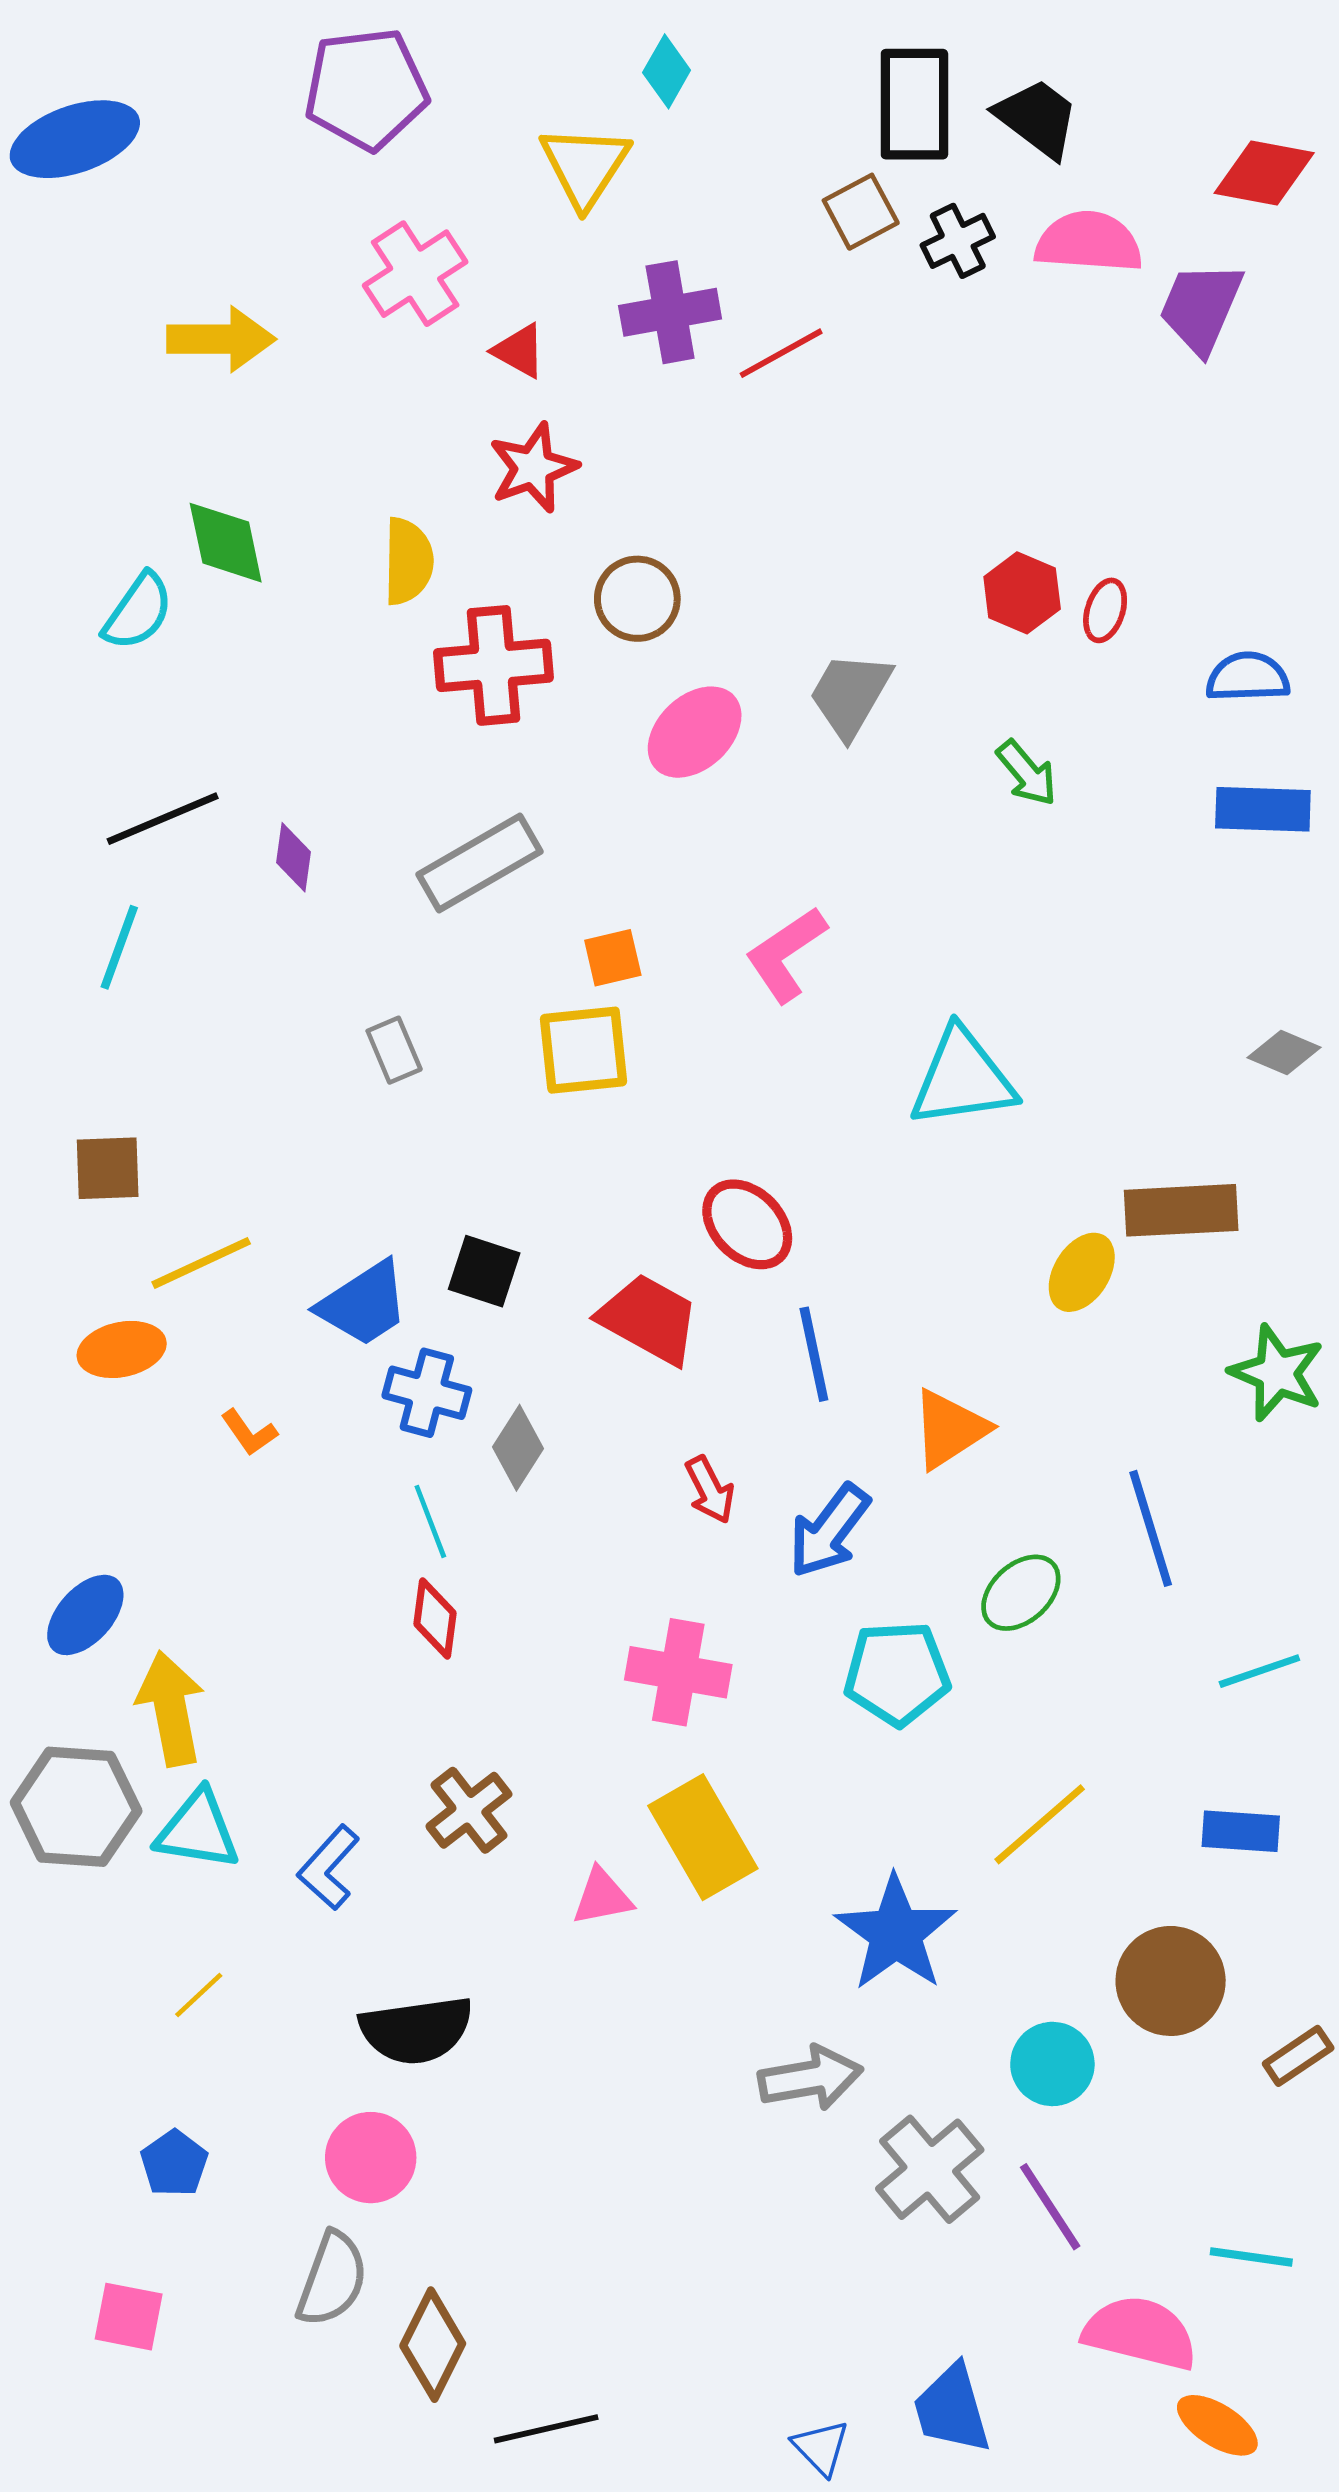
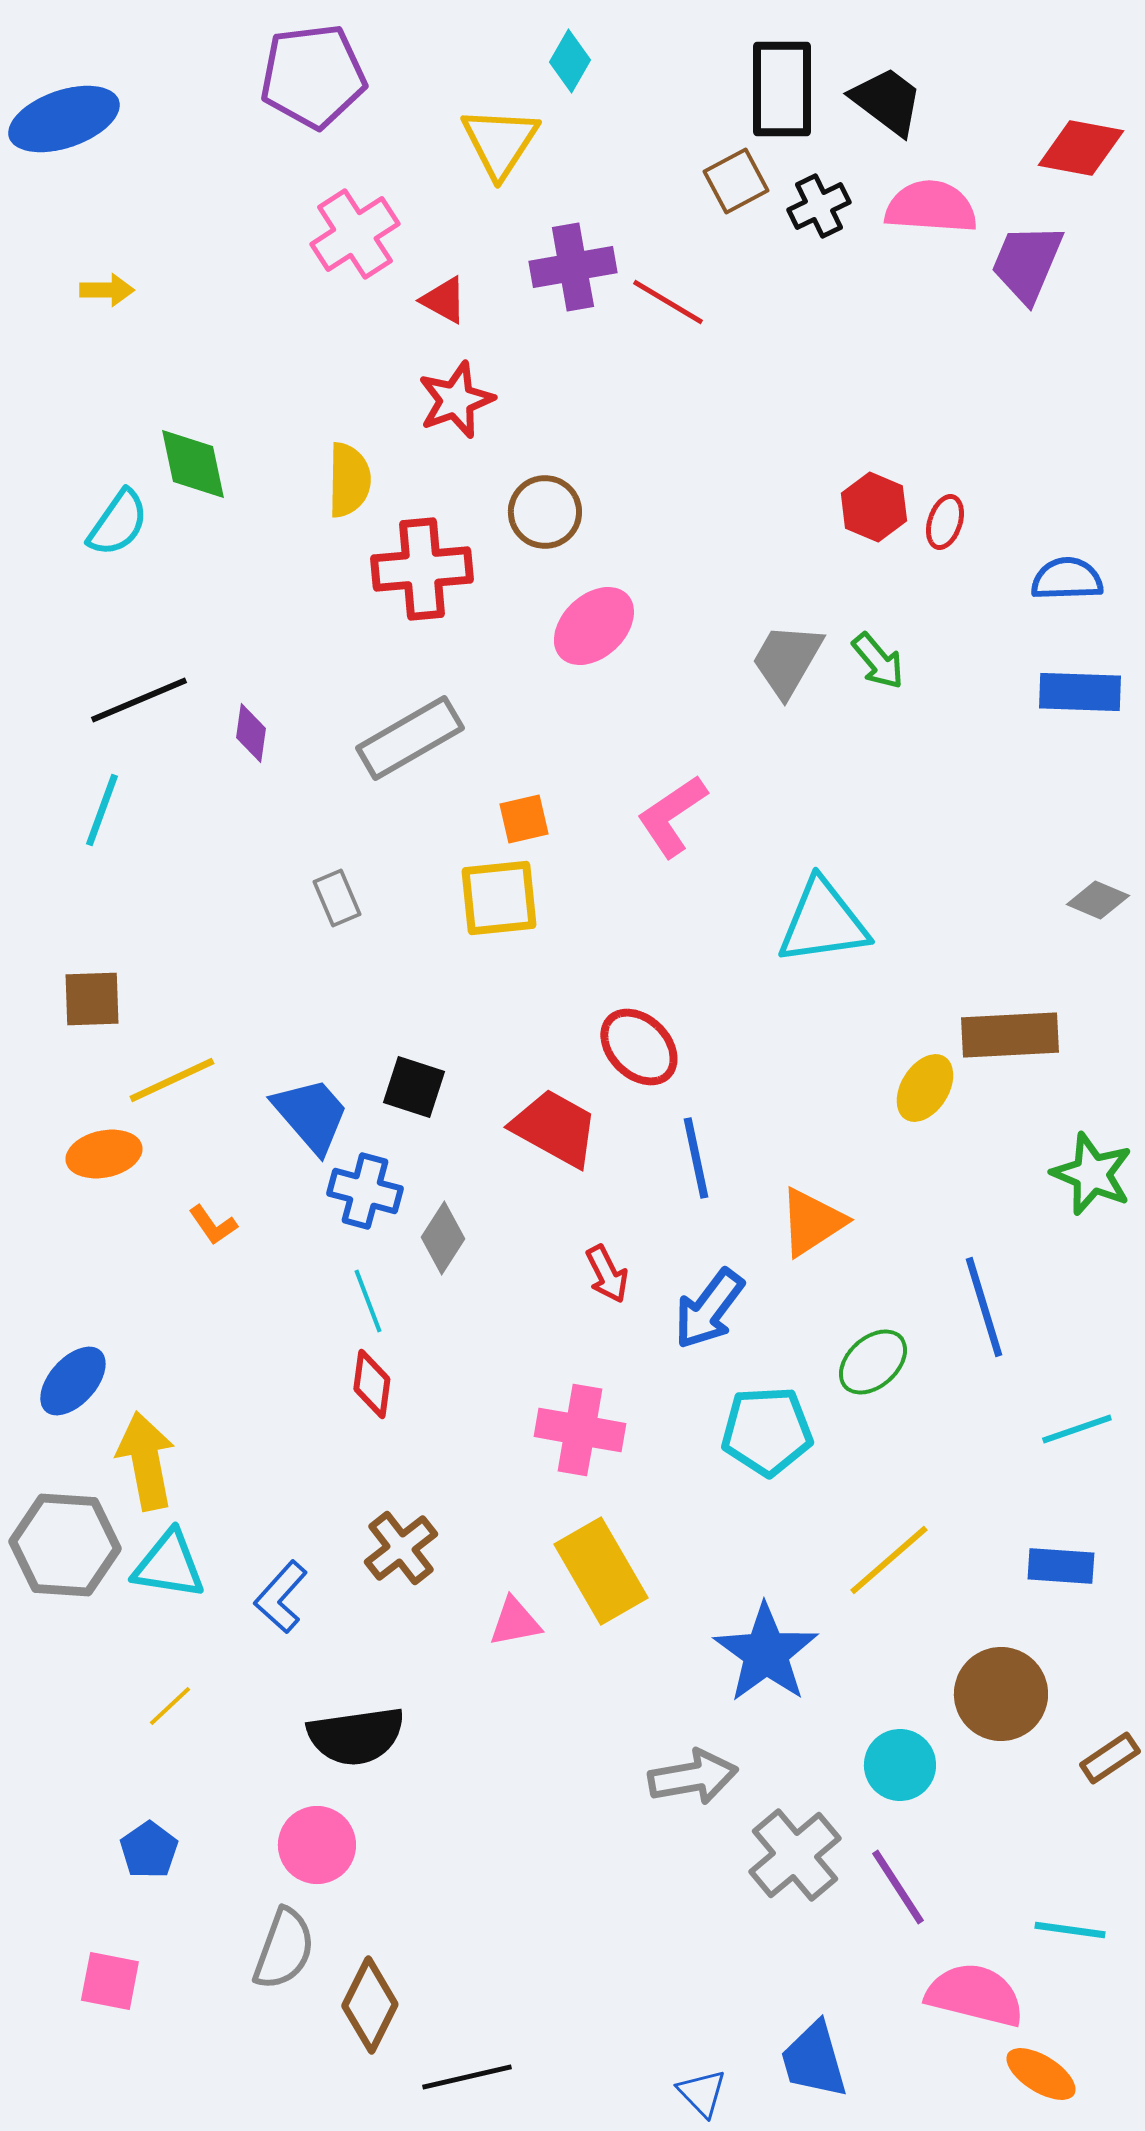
yellow arrow: (221, 339) -> (107, 290), moved, size x0.6
red line: (781, 353) -> (668, 302), turned 60
gray trapezoid: (850, 695) -> (787, 660), moved
blue trapezoid: (364, 1304) -> (311, 1115), turned -98

